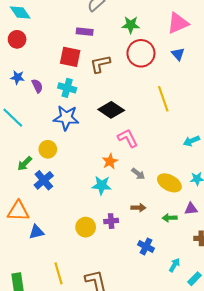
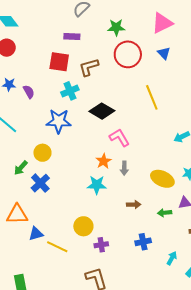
cyan cross: (67, 88) -> (70, 91), moved, turned -36
gray arrow: (138, 174) -> (124, 168), moved, turned 56
purple cross: (111, 221) -> (101, 245), moved
blue cross: (146, 246) -> (143, 242), turned -35
yellow line: (59, 273) -> (57, 247), moved, turned -45

